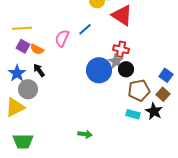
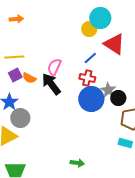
blue line: (85, 29) -> (90, 58), moved
purple square: (23, 46) -> (15, 75), turned 32
red cross: (121, 49) -> (87, 78), moved
black arrow: (39, 70) -> (51, 84), moved, size x1.6

